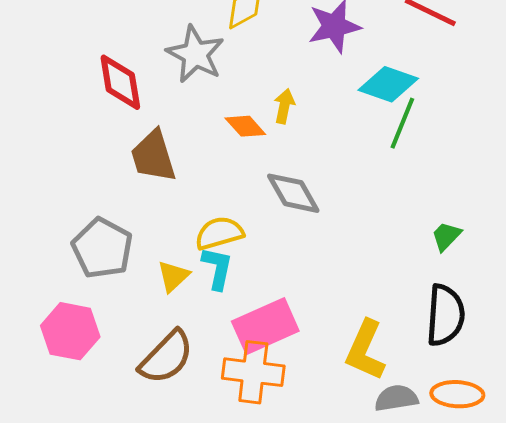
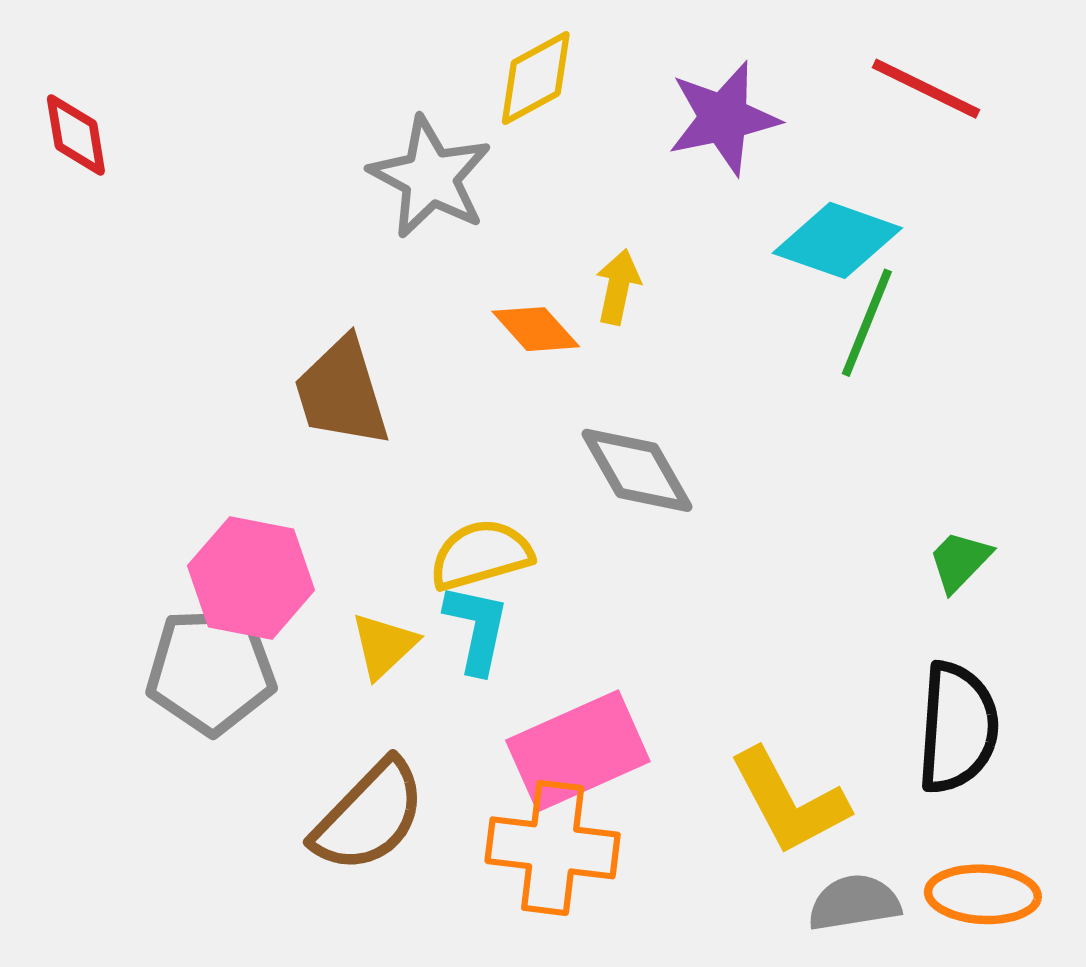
red diamond: (120, 82) -> (76, 135), moved, size x0.7
gray pentagon: (102, 248) -> (211, 671), moved, turned -30
pink hexagon: (70, 331) -> (251, 578), moved
yellow L-shape: (365, 350) -> (789, 802), turned -52

